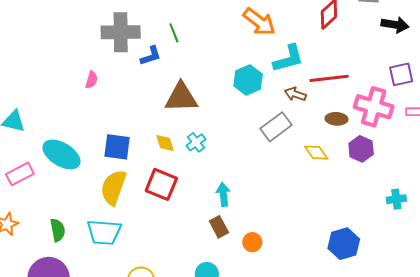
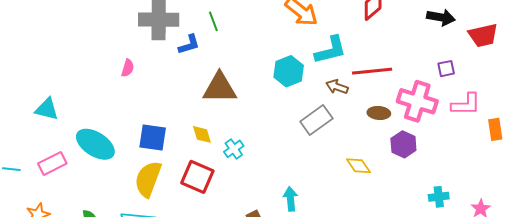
purple square: (401, 74) -> (446, 69), size x0.7
cyan cross: (196, 142) -> (234, 149), moved
yellow diamond: (316, 153) -> (358, 166), moved
cyan arrow: (223, 194) -> (290, 199), moved

